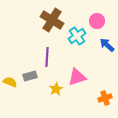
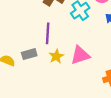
yellow star: (56, 89) -> (56, 56), moved

